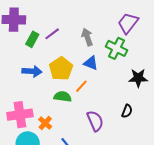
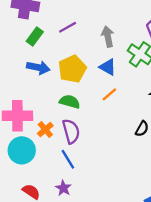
green rectangle: (32, 39) -> (35, 36), moved
orange line: (81, 86) -> (109, 94), moved
purple semicircle: (95, 121) -> (71, 131), moved

